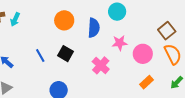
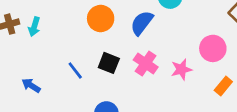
blue semicircle: (94, 28) -> (142, 23), turned -138
pink star: (120, 43) -> (181, 69), moved
pink cross: (101, 65) -> (146, 63), moved

